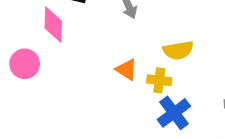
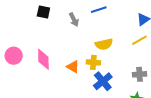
pink diamond: (53, 25) -> (43, 59), moved
orange triangle: (126, 69) -> (73, 67), moved

